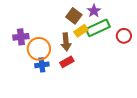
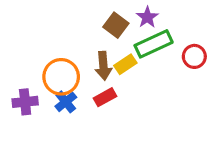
yellow rectangle: (81, 31) -> (125, 64), moved
purple cross: (21, 37) -> (25, 102), moved
blue cross: (42, 65) -> (66, 102), turned -32

